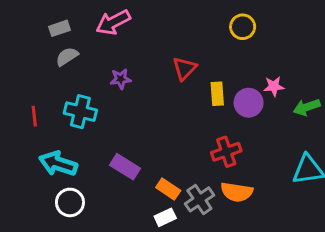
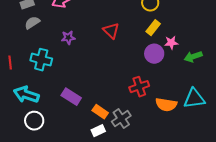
red triangle: (185, 68) -> (111, 31), turned -30
yellow rectangle: (217, 94) -> (153, 28), moved, turned 42
orange semicircle: (237, 192) -> (166, 105), moved

